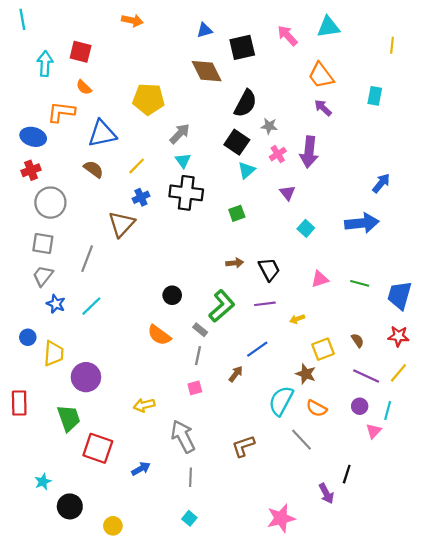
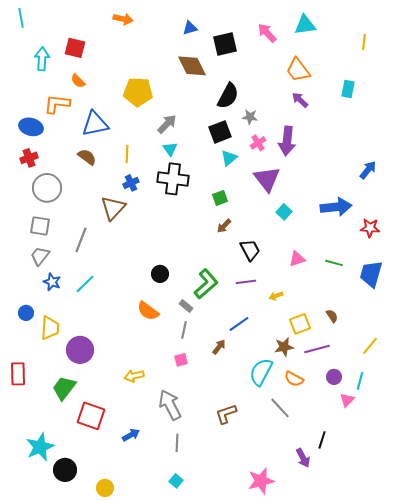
black square: (237, 142) -> (220, 132), turned 35
yellow line: (137, 166) -> (127, 154), turned -42
blue arrow: (381, 183) -> (368, 170), moved
purple triangle: (287, 193) -> (267, 179), size x1.8
brown arrow: (235, 263) -> (224, 226), moved, turned 140
red star: (398, 336) -> (370, 228), moved
brown star: (306, 374) -> (284, 347), turned -30
purple line: (366, 376) -> (317, 349), moved, turned -40
green trapezoid: (69, 418) -> (64, 388), turned -124
cyan star: (43, 482) -> (40, 447), size x1.8

